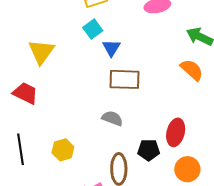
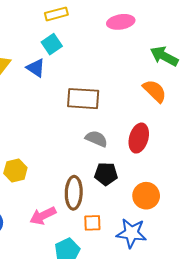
blue triangle: (111, 48) -> (36, 68), moved, turned -30
gray semicircle: (112, 118) -> (96, 139), moved
red ellipse: (176, 132) -> (139, 138), moved

